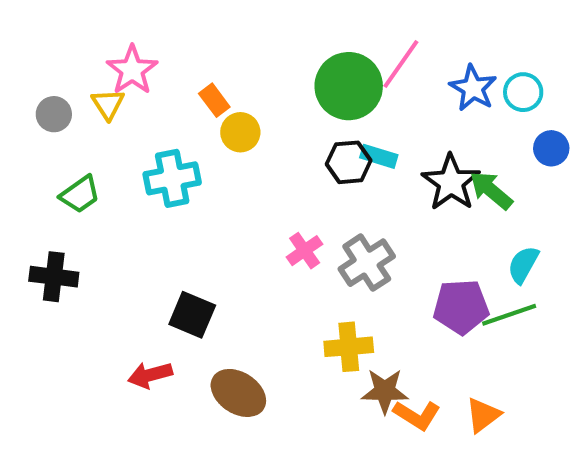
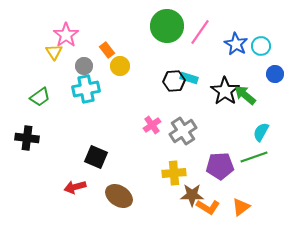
green circle: (349, 86) -> (167, 26), moved
gray circle: (54, 114) -> (84, 66), moved
purple pentagon: (461, 307) -> (220, 166), moved

